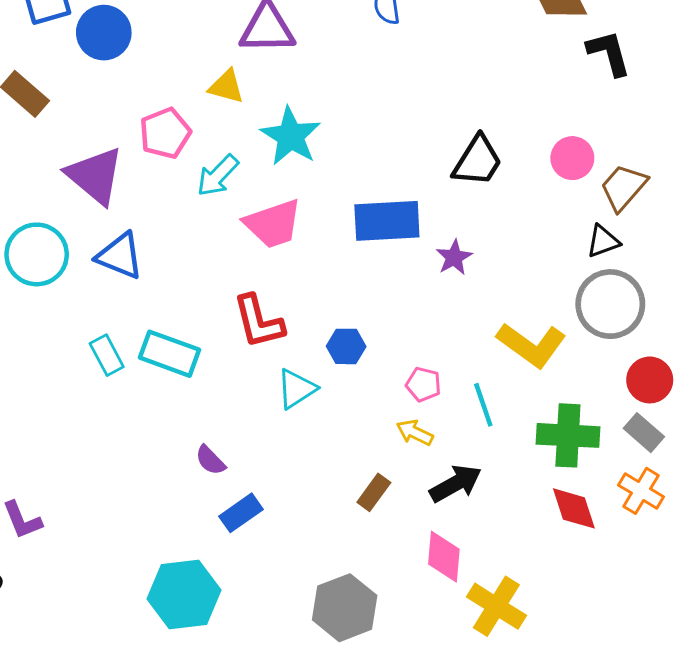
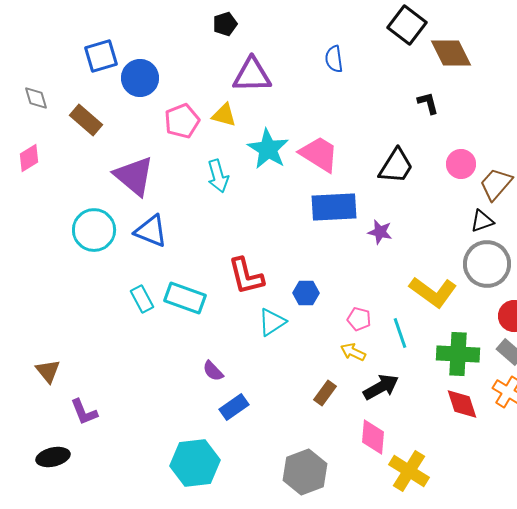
black L-shape: (609, 53) -> (428, 103), moved, size x0.7
pink pentagon: (165, 133) -> (182, 121), moved
cyan arrow: (218, 176) -> (218, 176), turned -60
pink trapezoid: (273, 224) -> (319, 154), moved, turned -129
purple star: (454, 257) -> (380, 232), turned -30

